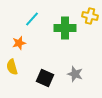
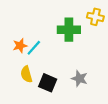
cyan line: (32, 19) -> (34, 48), moved
yellow semicircle: (12, 67) -> (26, 74), moved

